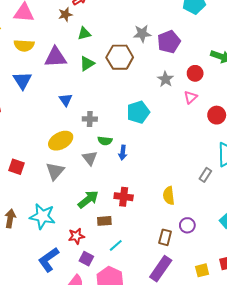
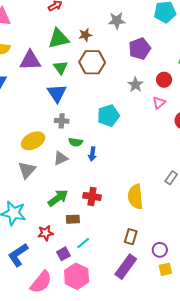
brown star: (65, 14) -> (85, 35), moved
green triangle: (84, 34) -> (59, 39), size x1.6
gray star: (142, 34) -> (117, 21), moved
green triangle: (87, 64) -> (60, 68), turned -35
blue triangle: (66, 100) -> (57, 93), moved, size x1.5
gray triangle: (90, 158) -> (61, 158), turned 42
yellow semicircle: (169, 196) -> (135, 197), size x1.4
purple circle: (187, 225) -> (160, 250), moved
purple square: (86, 259) -> (63, 254), moved, turned 32

